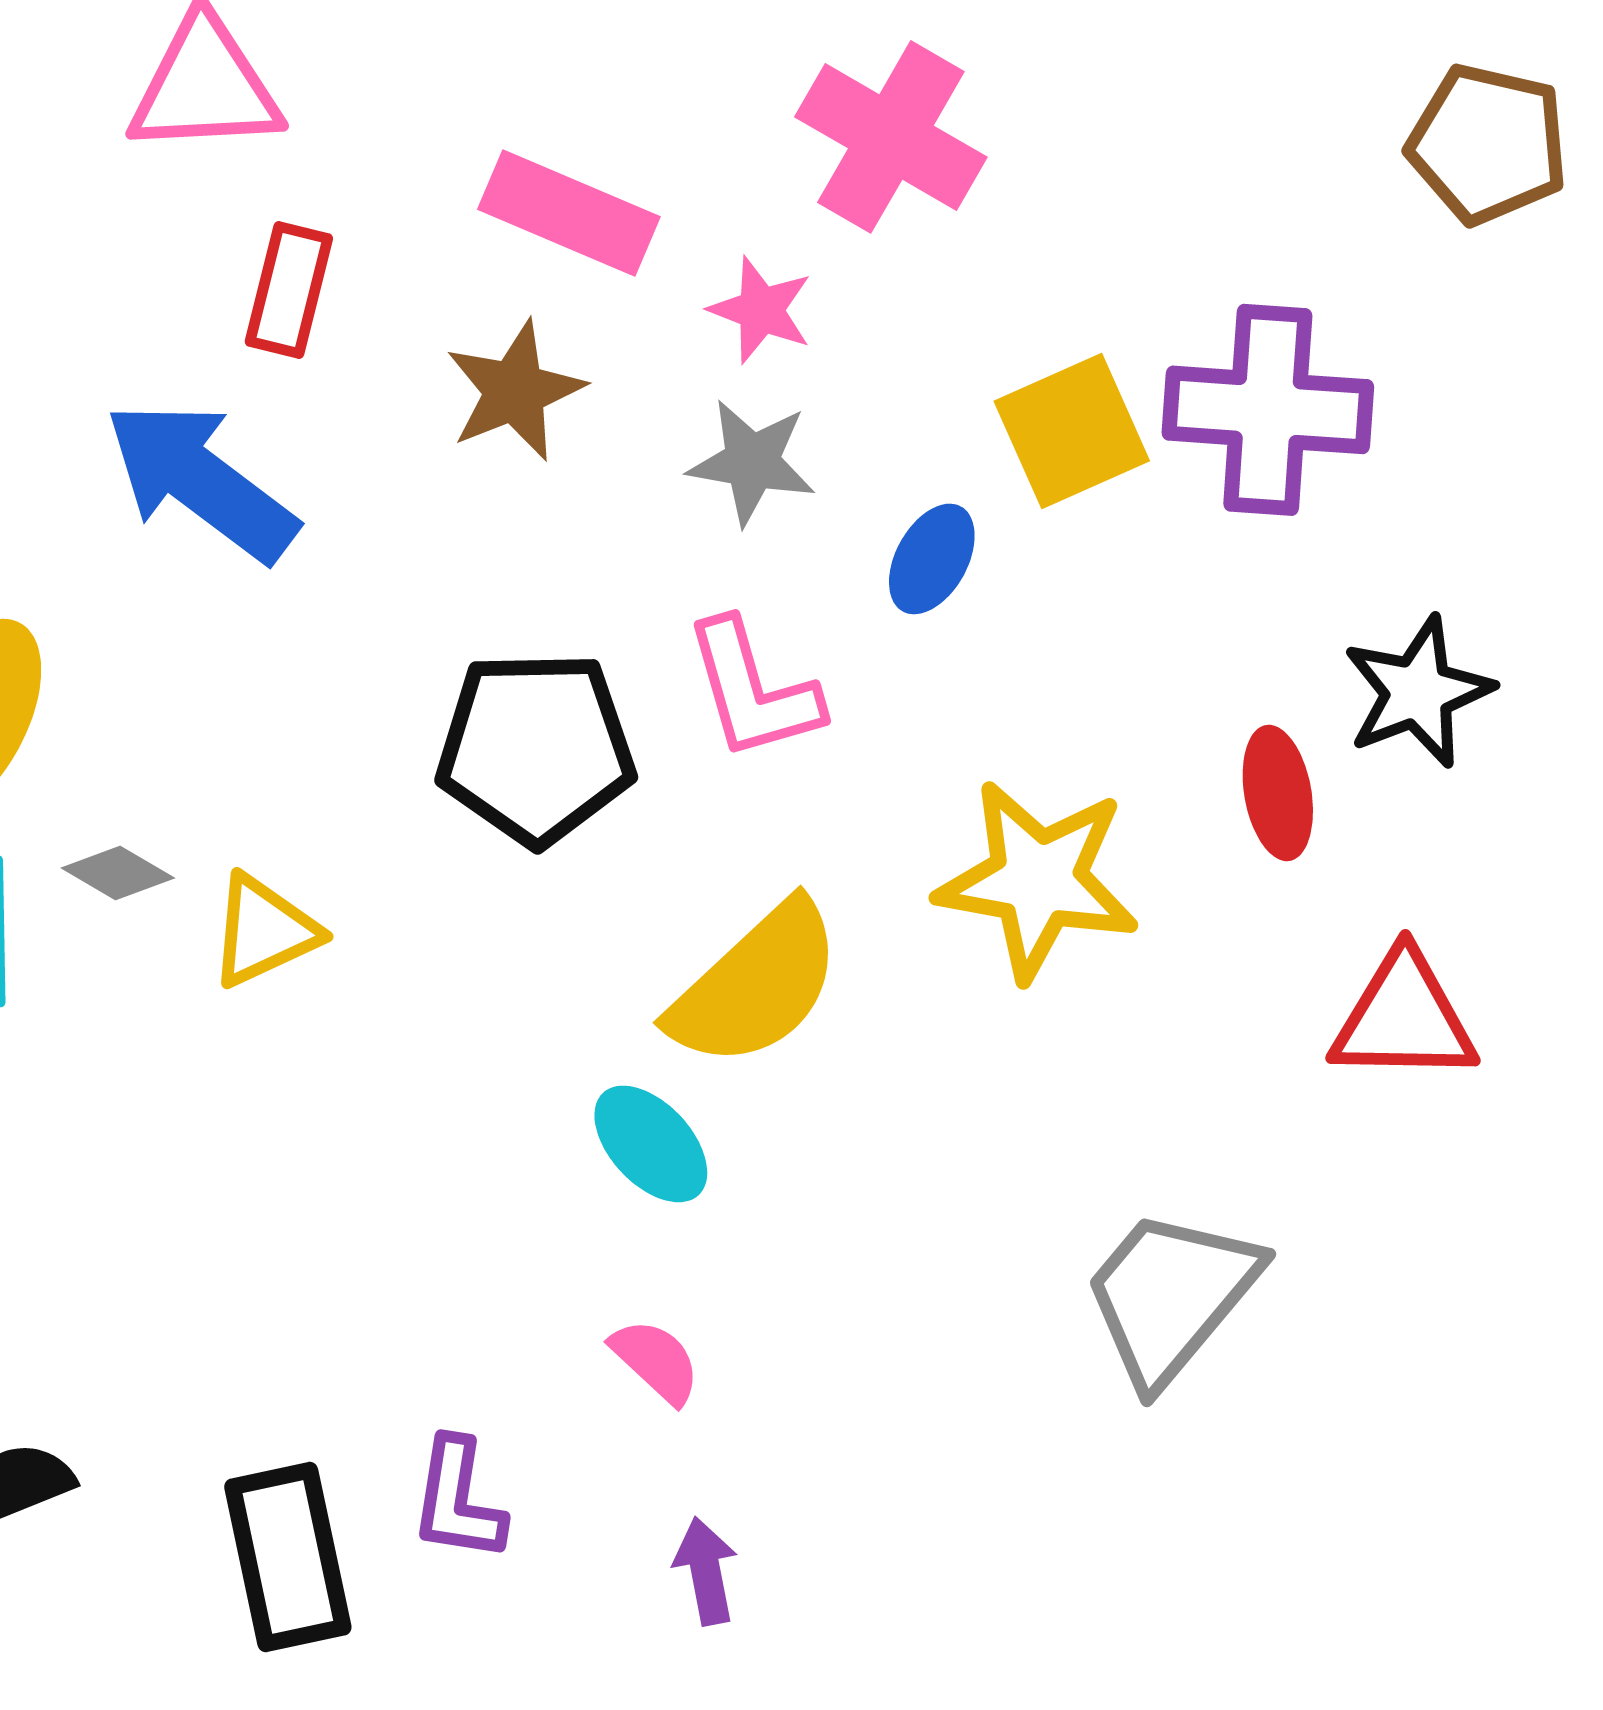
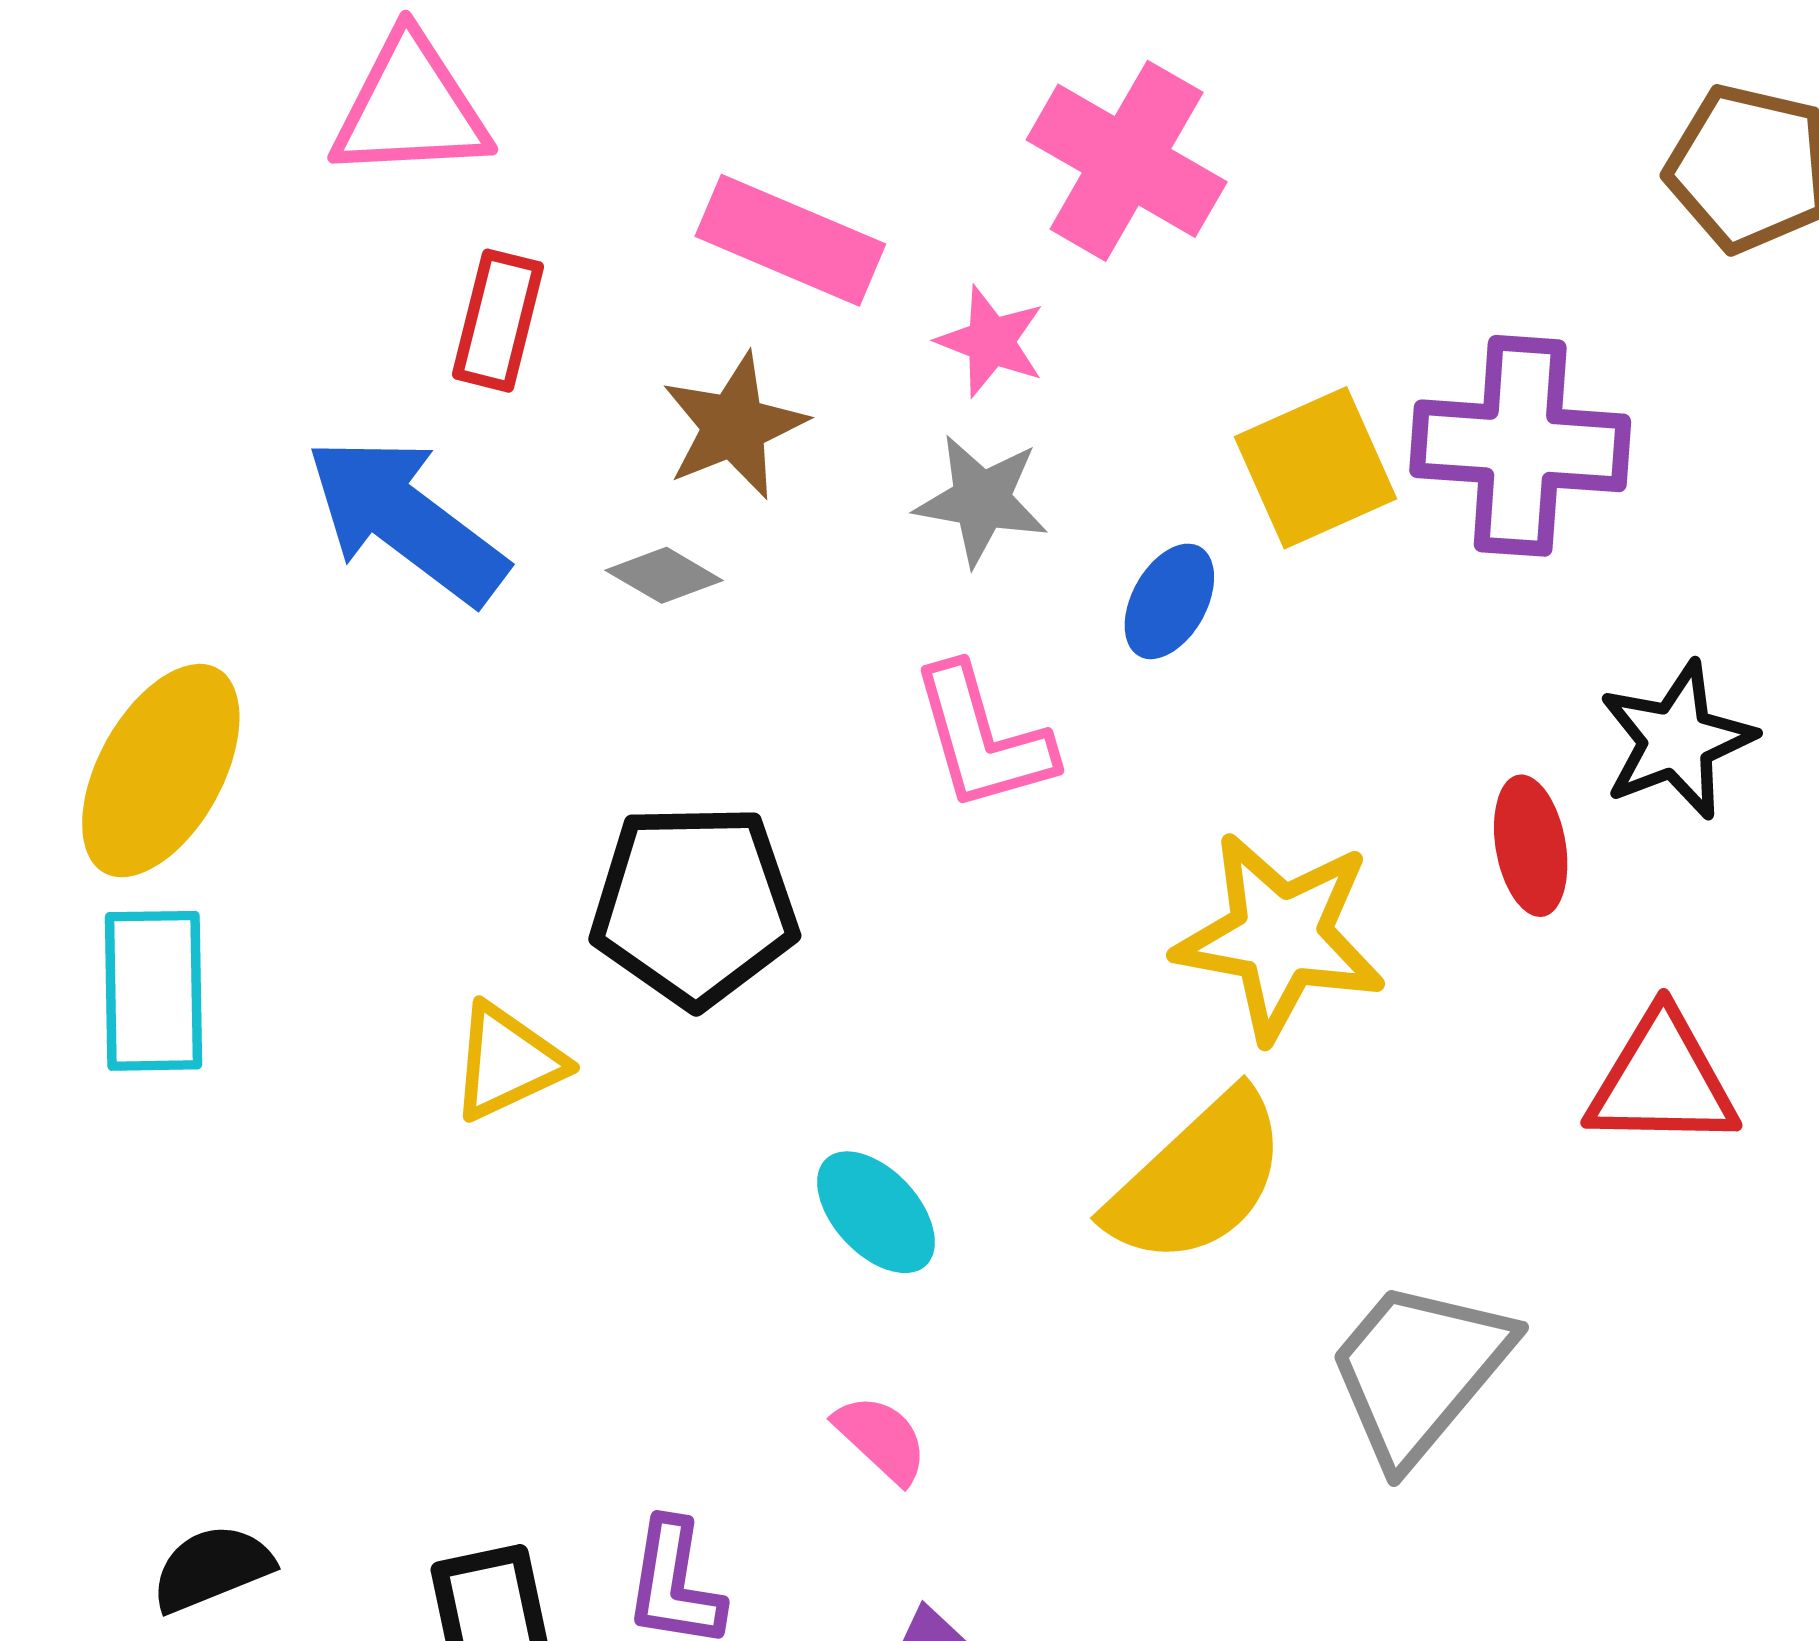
black pentagon: (536, 748) -> (694, 905), moved
gray diamond: (118, 873) -> (664, 575), moved
yellow triangle: (264, 931) -> (507, 1062), moved
yellow semicircle: (756, 985) -> (1198, 1179), moved

